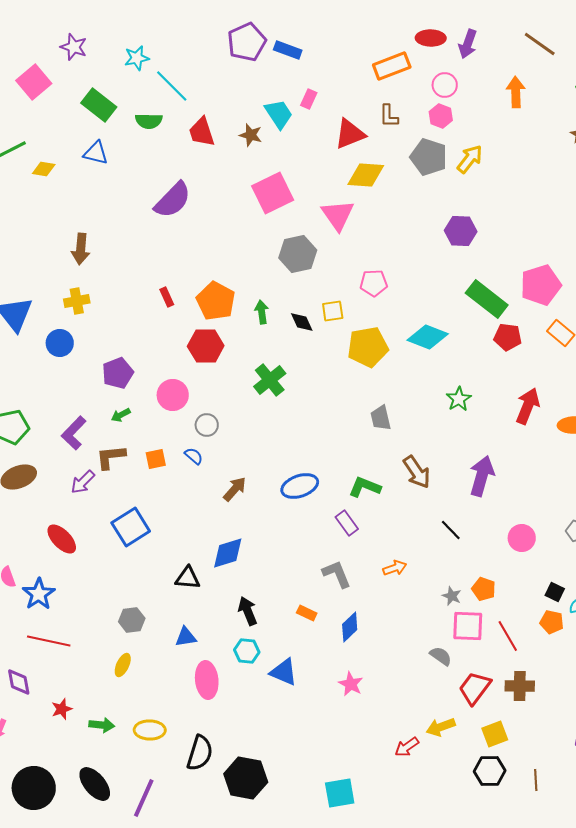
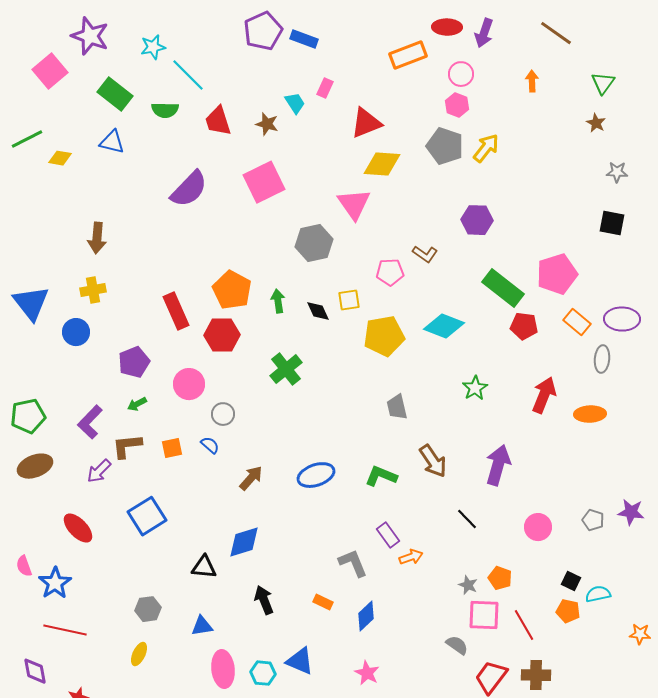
purple star: (74, 47) -> (90, 36), size x1.4
orange arrow: (516, 92) -> (532, 81), size x0.7
cyan trapezoid: (279, 114) -> (295, 103), size x0.7
brown L-shape: (389, 116) -> (425, 254), moved, turned -55
pink square: (273, 193) -> (264, 182), moved
red rectangle: (167, 297) -> (176, 311), moved, size x1.8
purple rectangle: (347, 523) -> (388, 535), moved
cyan hexagon: (247, 651) -> (263, 673), moved

